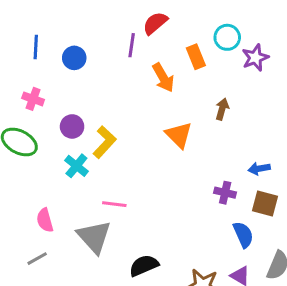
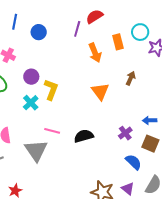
yellow L-shape: (105, 142) -> (51, 90), turned -30
purple cross: (225, 193) -> (125, 133), turned 32
blue semicircle: (243, 235) -> (133, 162), turned -30
black semicircle: (144, 265) -> (84, 136), moved

